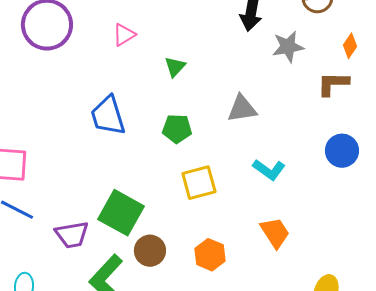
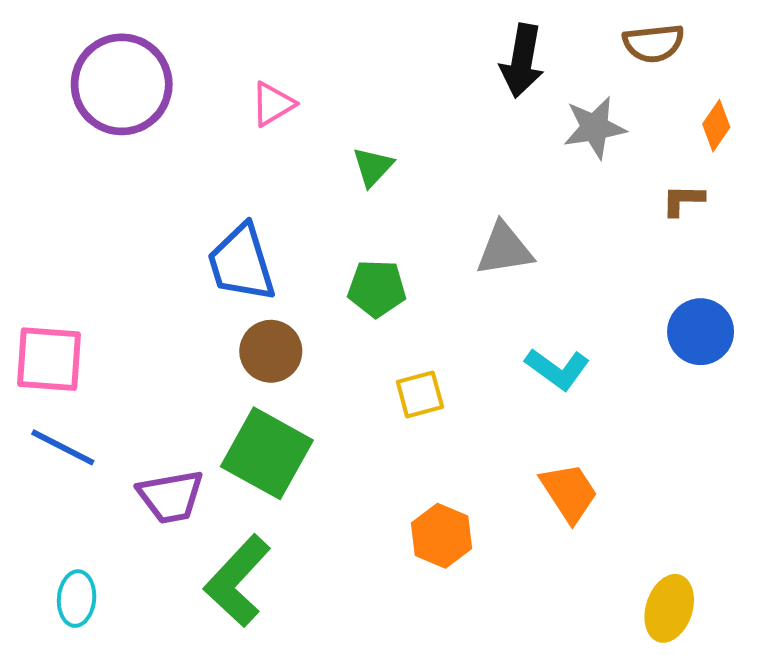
brown L-shape: (333, 84) -> (683, 200), size x0.7
yellow square: (199, 183) -> (420, 394), size x0.7
brown circle: (150, 251) -> (271, 351), moved

